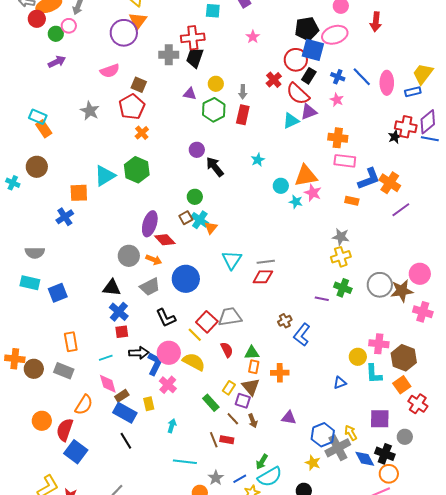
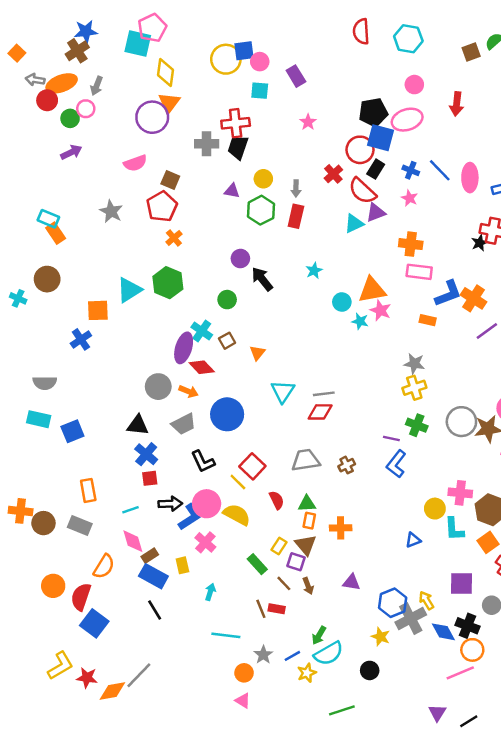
green circle: (195, 197) -> (227, 300), moved
cyan cross: (200, 220) -> (202, 331), moved
gray trapezoid: (230, 317) -> (306, 460), moved
blue L-shape: (302, 335) -> (396, 464), moved
blue L-shape: (155, 364) -> (190, 517), turned 30

